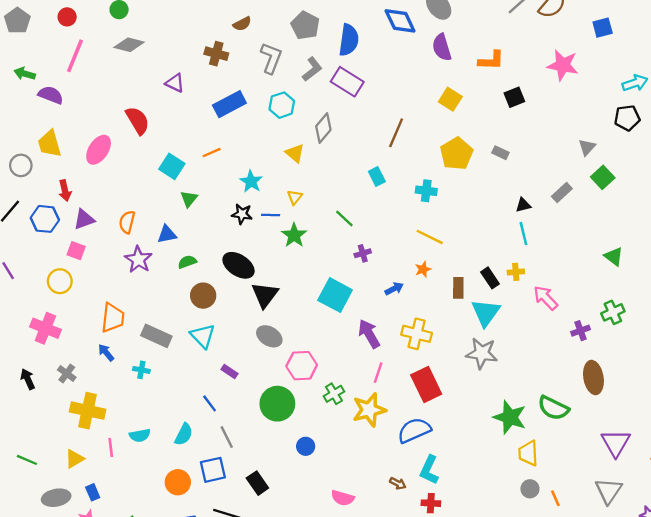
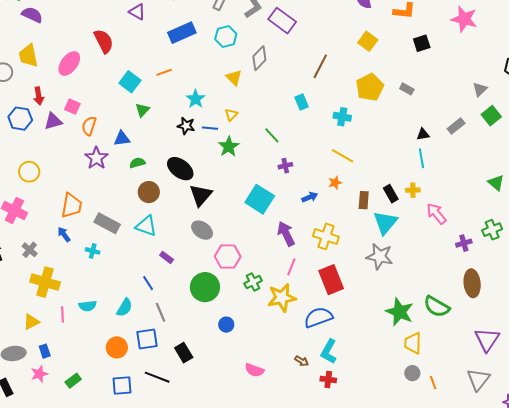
pink square: (76, 251) -> (72, 107), moved
cyan triangle: (203, 336) -> (146, 226), turned -30

